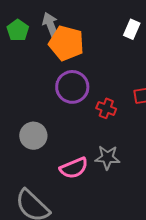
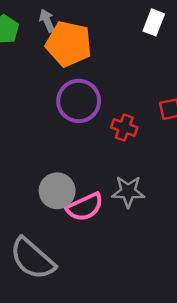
gray arrow: (51, 25) -> (47, 21), size x0.7
gray circle: (33, 136) -> (57, 191), moved

